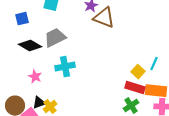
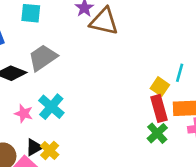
cyan cross: (65, 67) -> (51, 107), moved, turned -30
red rectangle: (135, 88) -> (159, 108), turned 66

